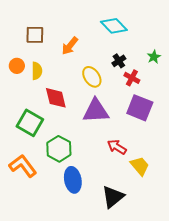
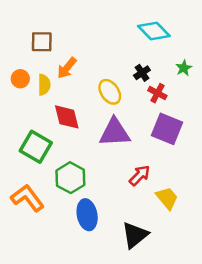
cyan diamond: (114, 26) -> (154, 31), moved
orange arrow: (70, 46) -> (67, 68), moved
red arrow: (117, 147) -> (140, 175), turned 102

